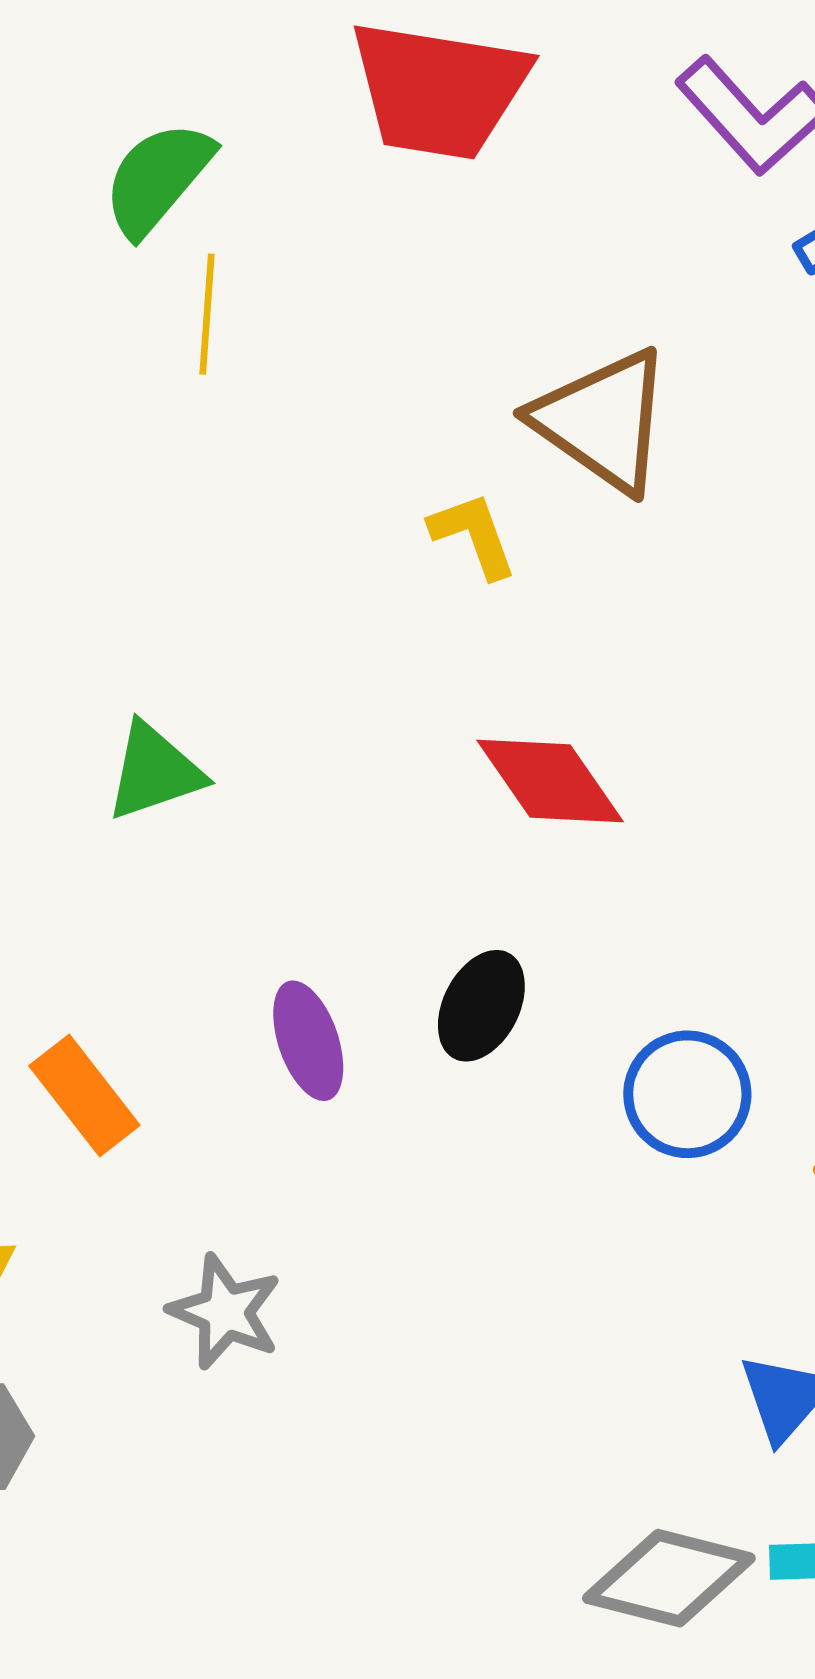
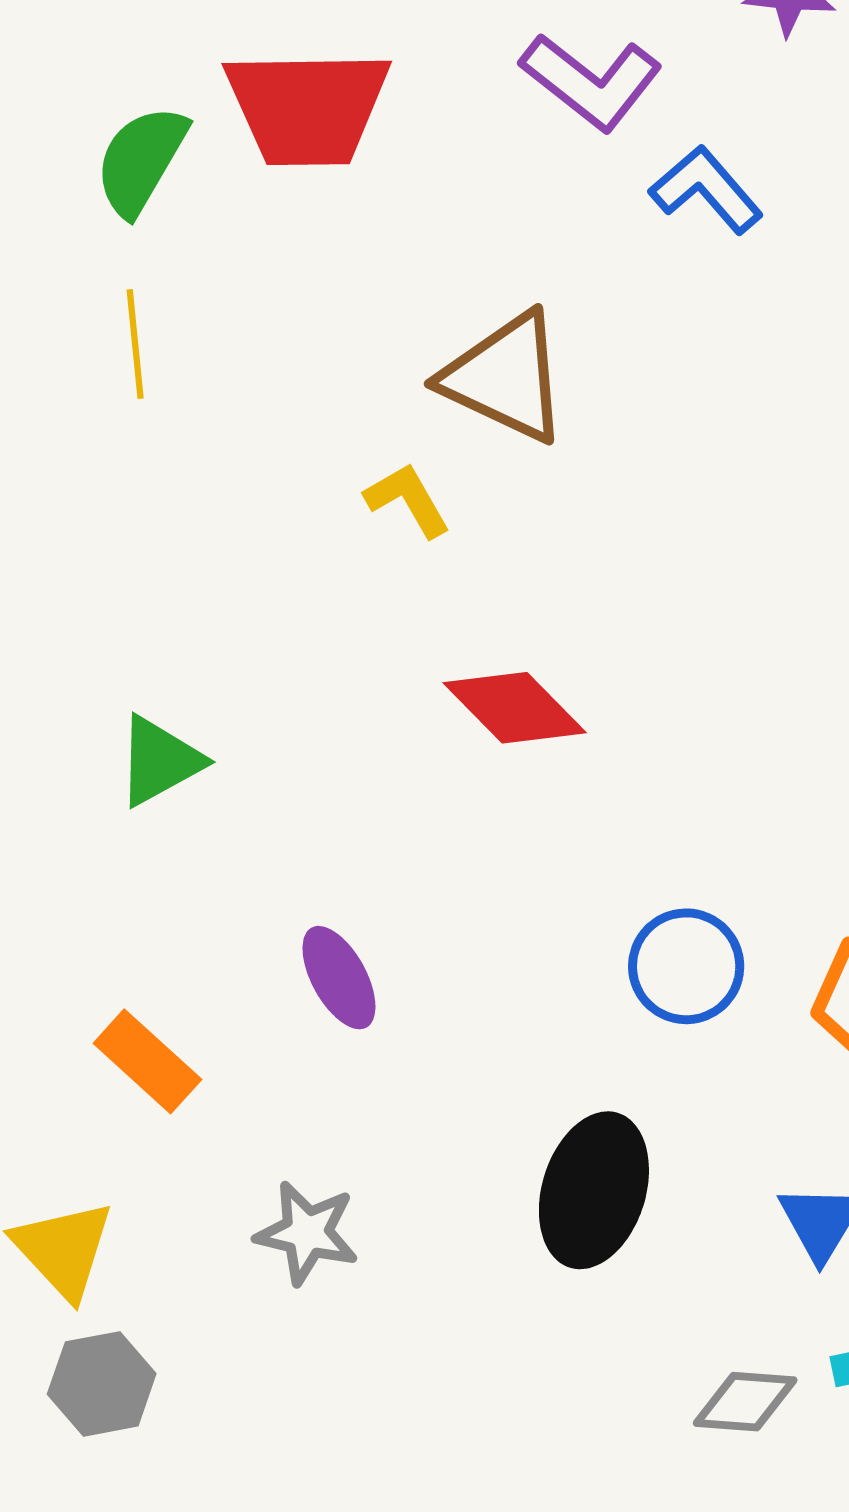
green semicircle: (158, 178) -> (141, 160), moved
black ellipse: (481, 1006) -> (594, 1190), moved, size x1.5
gray diamond: (669, 1578) -> (745, 1402), size x0.7

